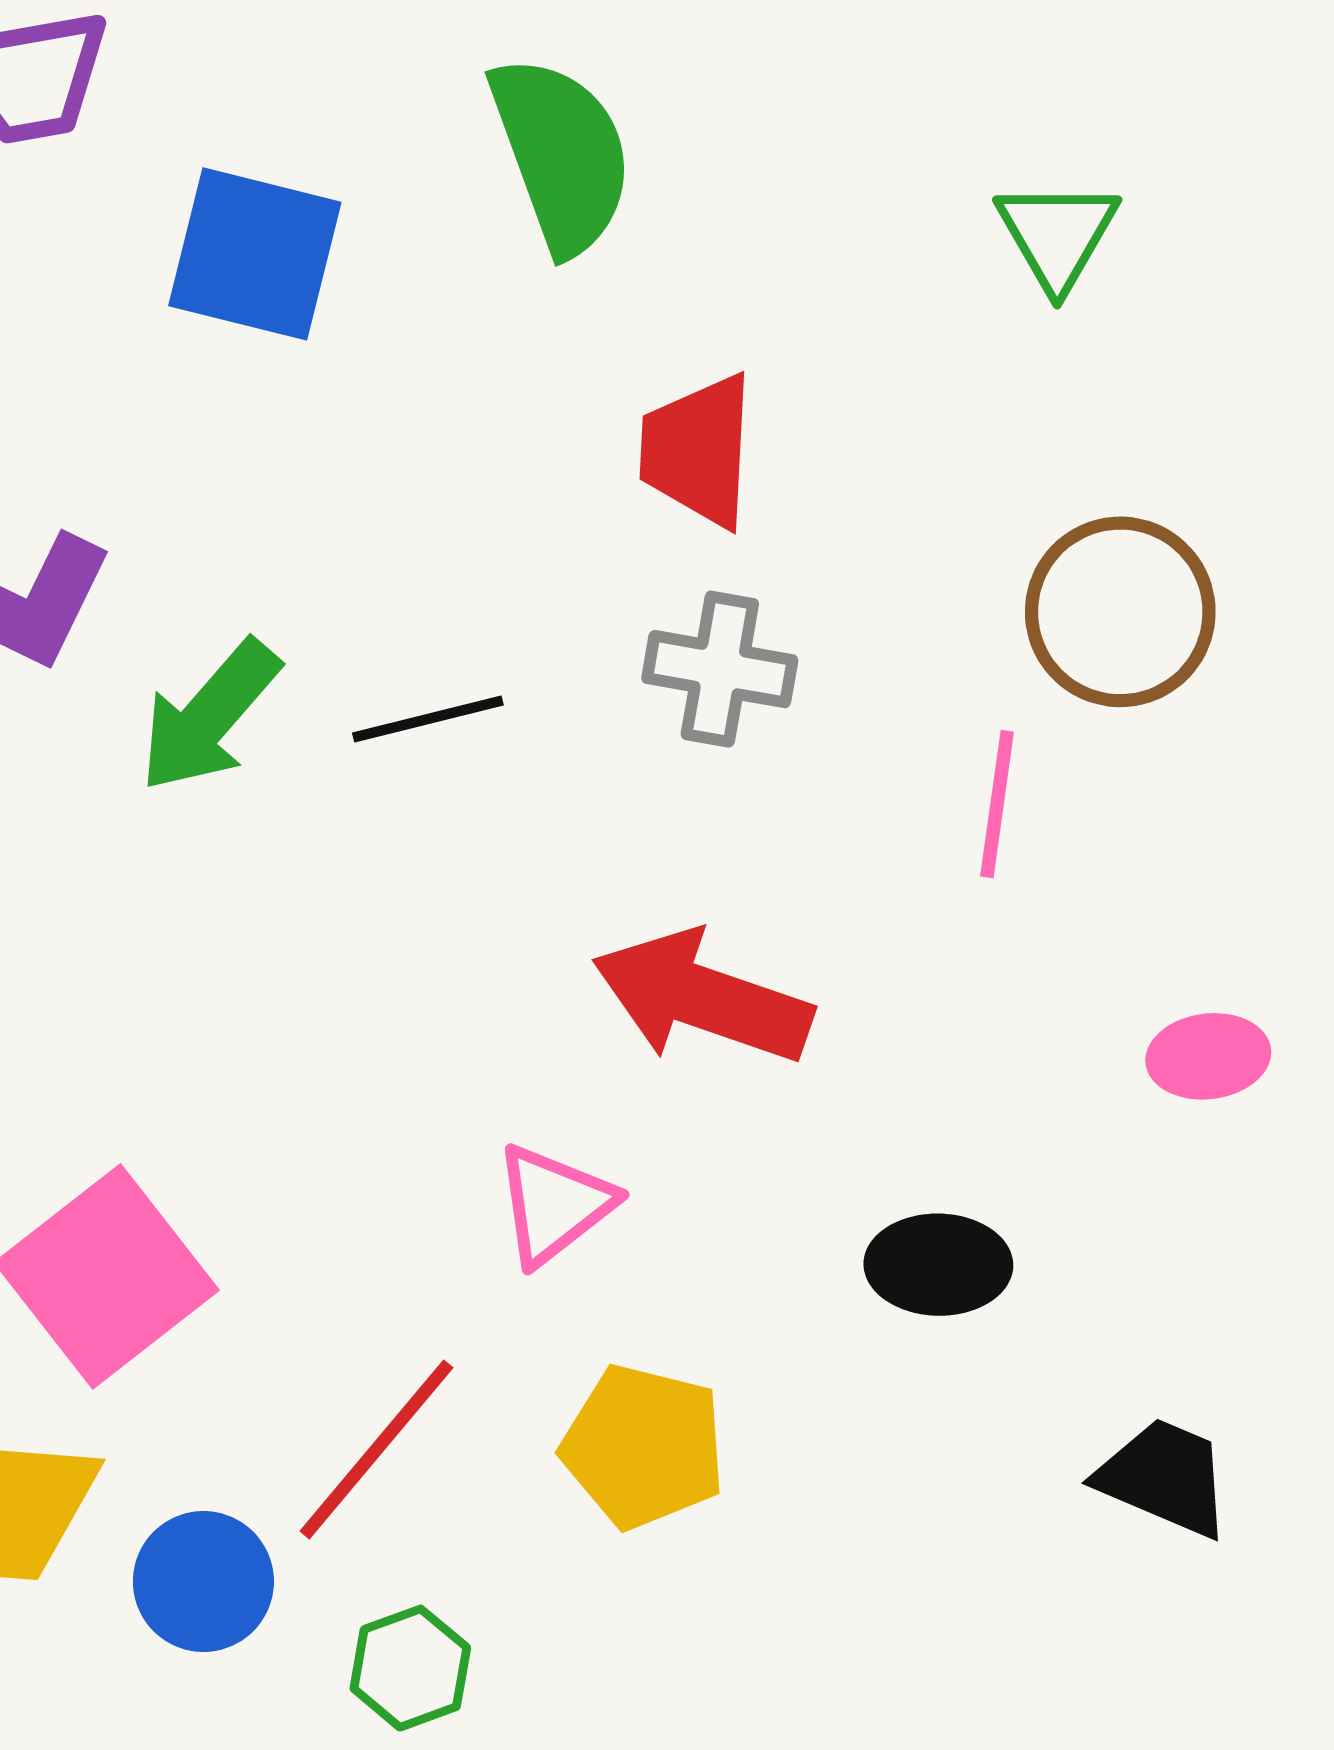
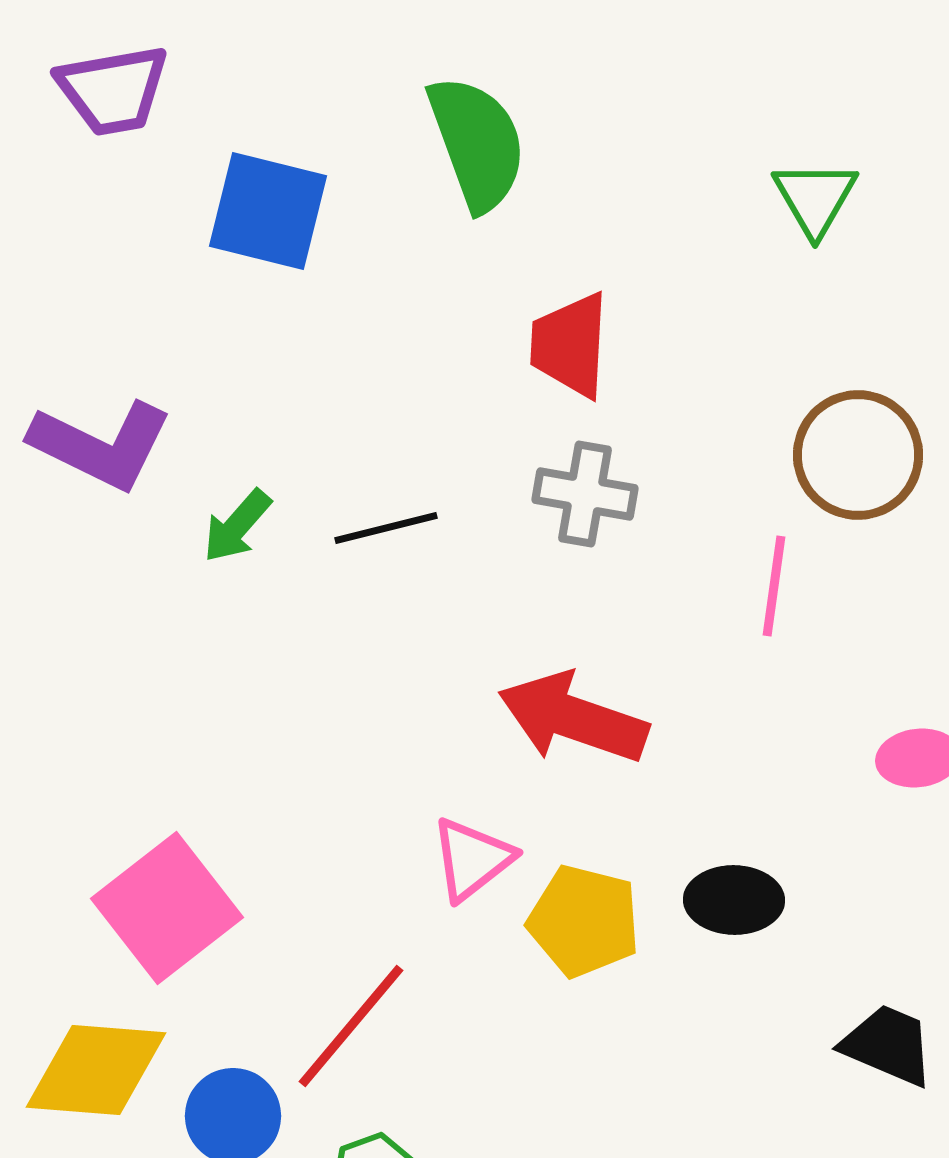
green arrow: (209, 716) -> (237, 526), size x0.7
yellow pentagon: (644, 1447) -> (584, 921), moved

